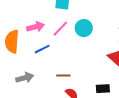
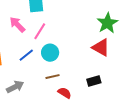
pink arrow: (35, 27) -> (17, 25), moved, turned -108
cyan circle: (84, 28) -> (50, 53), moved

